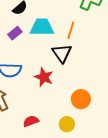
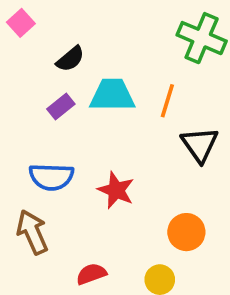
black triangle: (62, 53) -> (200, 145), moved

